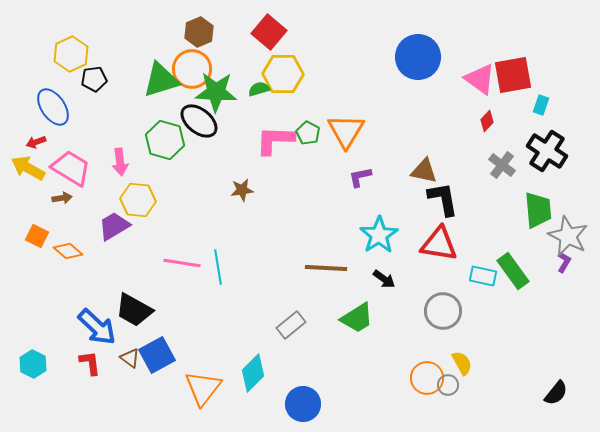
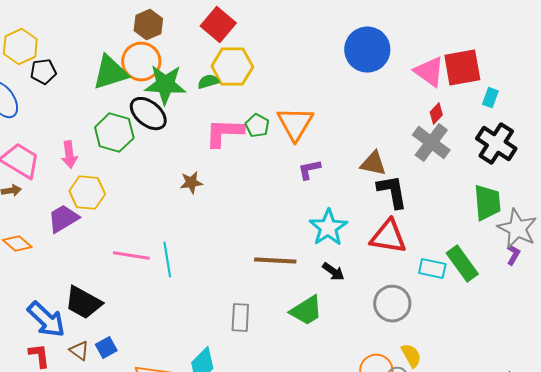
gray cross: (502, 165) -> (431, 143), moved, size x1.4
gray rectangle: (291, 325) -> (240, 318), turned -48
blue square: (157, 355) -> (106, 348), size x0.6

